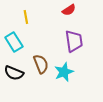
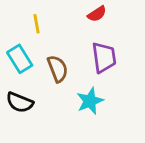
brown semicircle: (41, 64) -> (58, 69), moved

